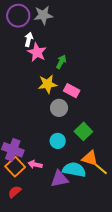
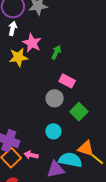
white arrow: (29, 39) -> (13, 28), moved
yellow star: (48, 84) -> (18, 57), moved
green square: (83, 131) -> (79, 112), moved

